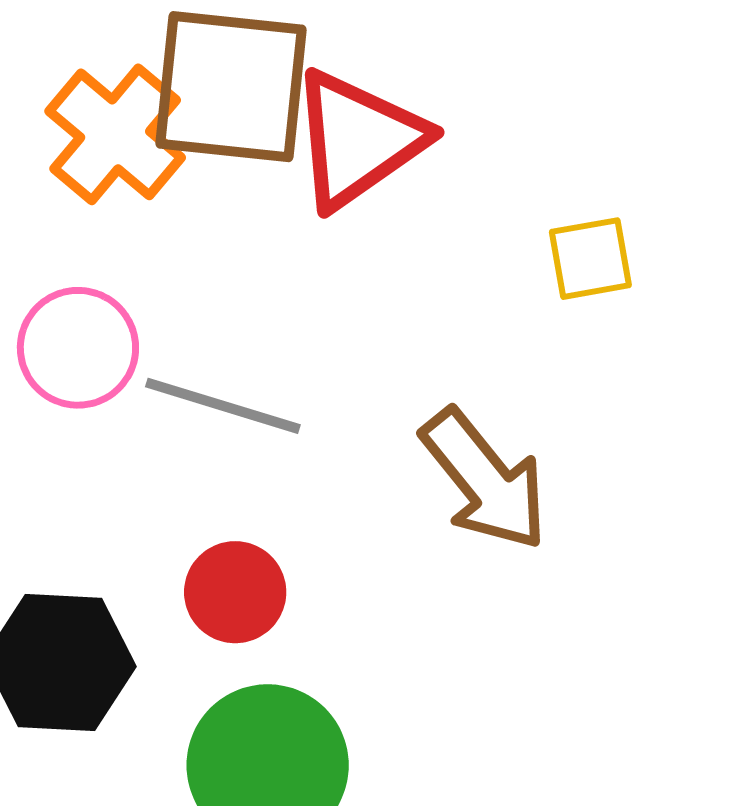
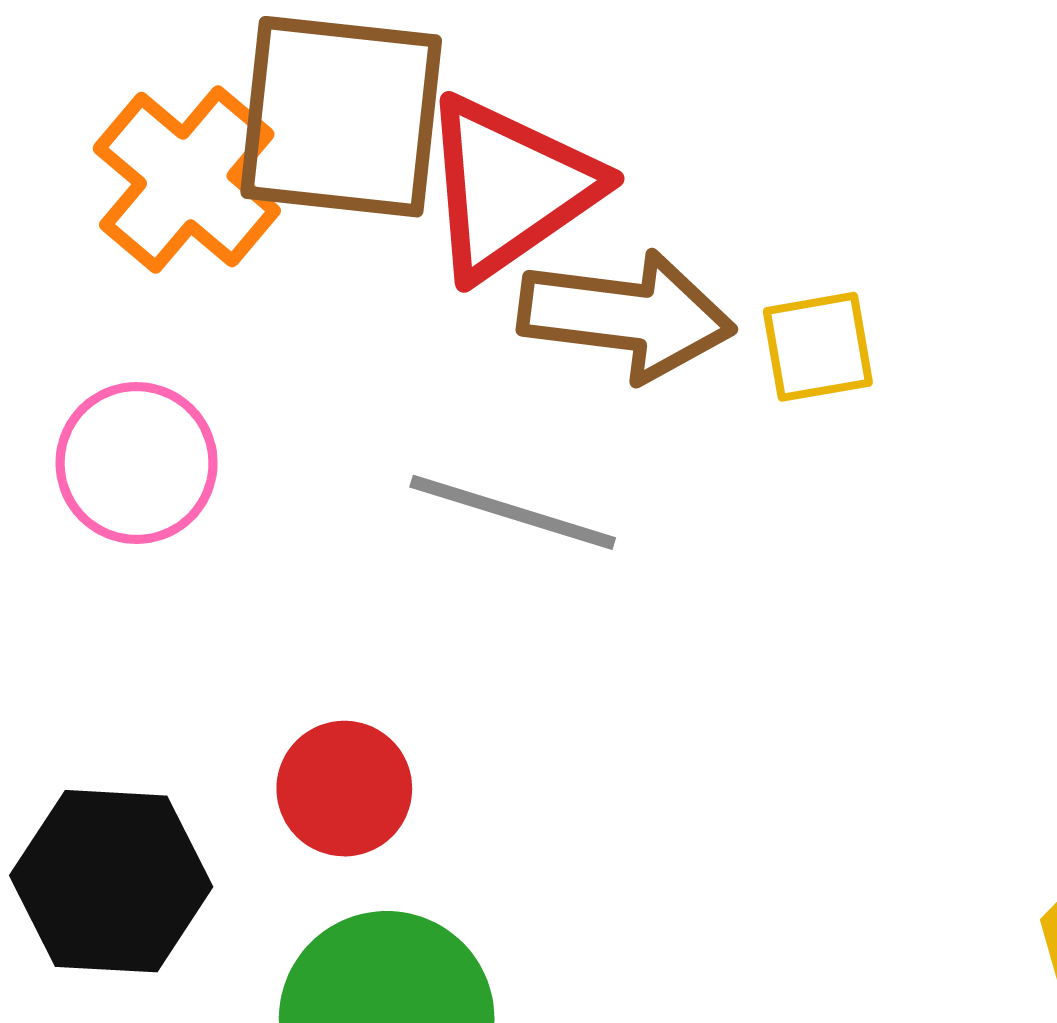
gray line: (223, 406) -> (513, 512), moved
brown arrow: (485, 480) -> (626, 316), moved, turned -44

